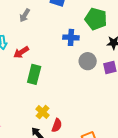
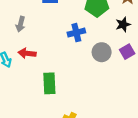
red arrow: (21, 52) -> (27, 53), moved, turned 56

